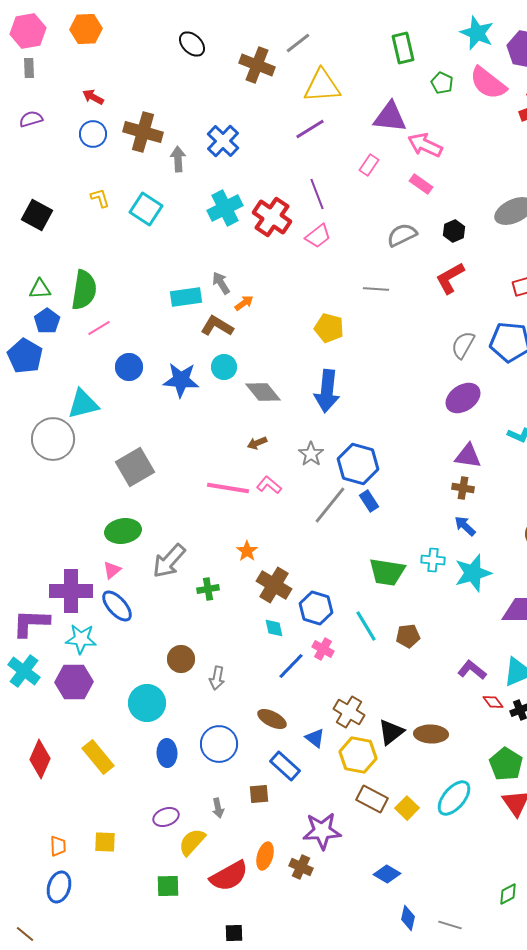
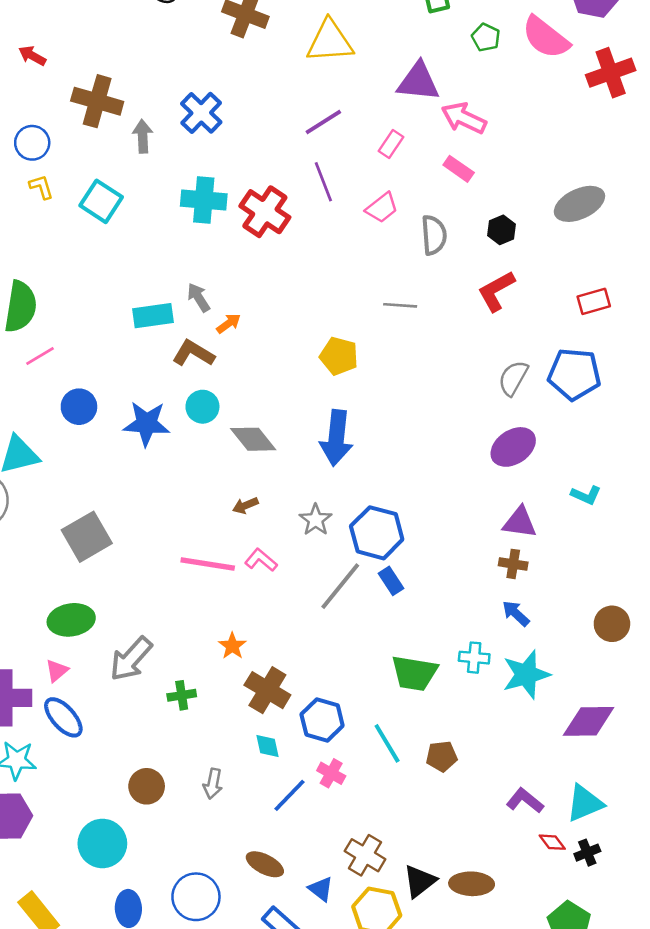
purple line: (310, 129) -> (323, 122), moved
blue circle: (93, 134) -> (32, 143), moved
cyan cross: (225, 208) -> (204, 200), turned 32
gray semicircle: (402, 235) -> (434, 235), turned 112
pink trapezoid: (318, 236) -> (382, 208), moved
gray arrow: (217, 678) -> (213, 784), moved

